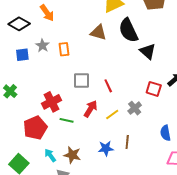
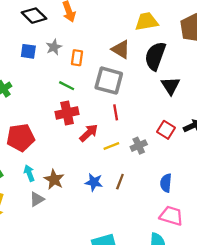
black semicircle: (128, 30) -> (155, 56), turned 30
gray square: (81, 81) -> (109, 81), moved, size x1.4
red cross: (52, 102) -> (67, 113), moved
green line: (67, 120) -> (67, 86), moved

